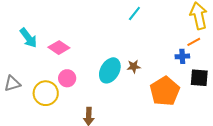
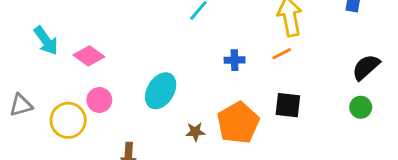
blue cross: (182, 56) -> (235, 60), moved
brown star: (134, 66) -> (195, 132), moved

